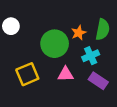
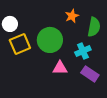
orange star: (79, 33) -> (72, 16), moved
yellow square: (27, 74) -> (20, 44), moved

